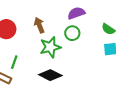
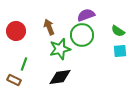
green circle: (72, 33) -> (82, 35), size x1.5
black diamond: (50, 75) -> (60, 77), turned -35

